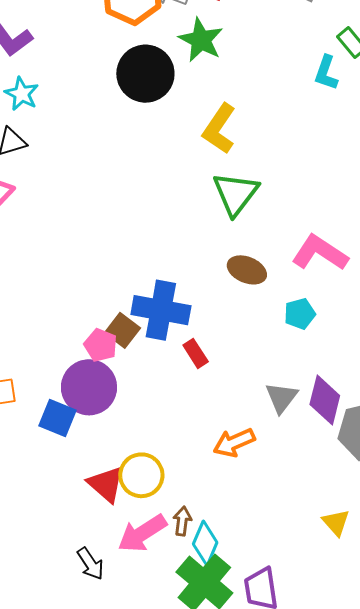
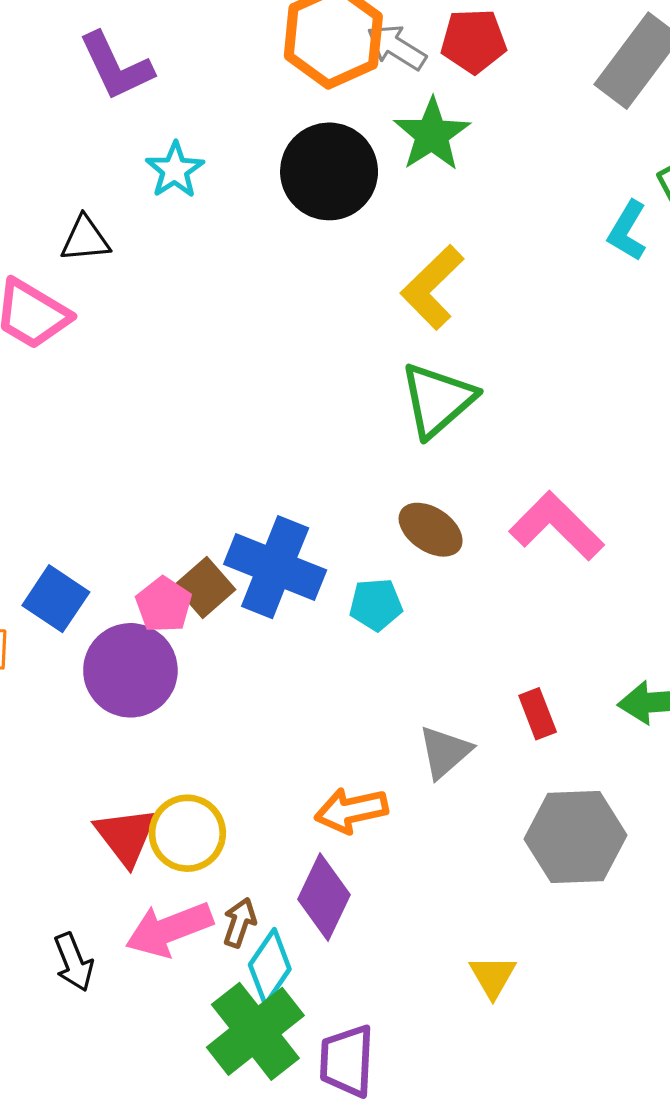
cyan star: (22, 94) -> (175, 170), moved
cyan pentagon: (300, 314) -> (376, 605), moved
red rectangle: (196, 353) -> (538, 714), moved
purple diamond: (325, 400) -> (324, 897), moved
blue square: (57, 418) -> (56, 599), moved

